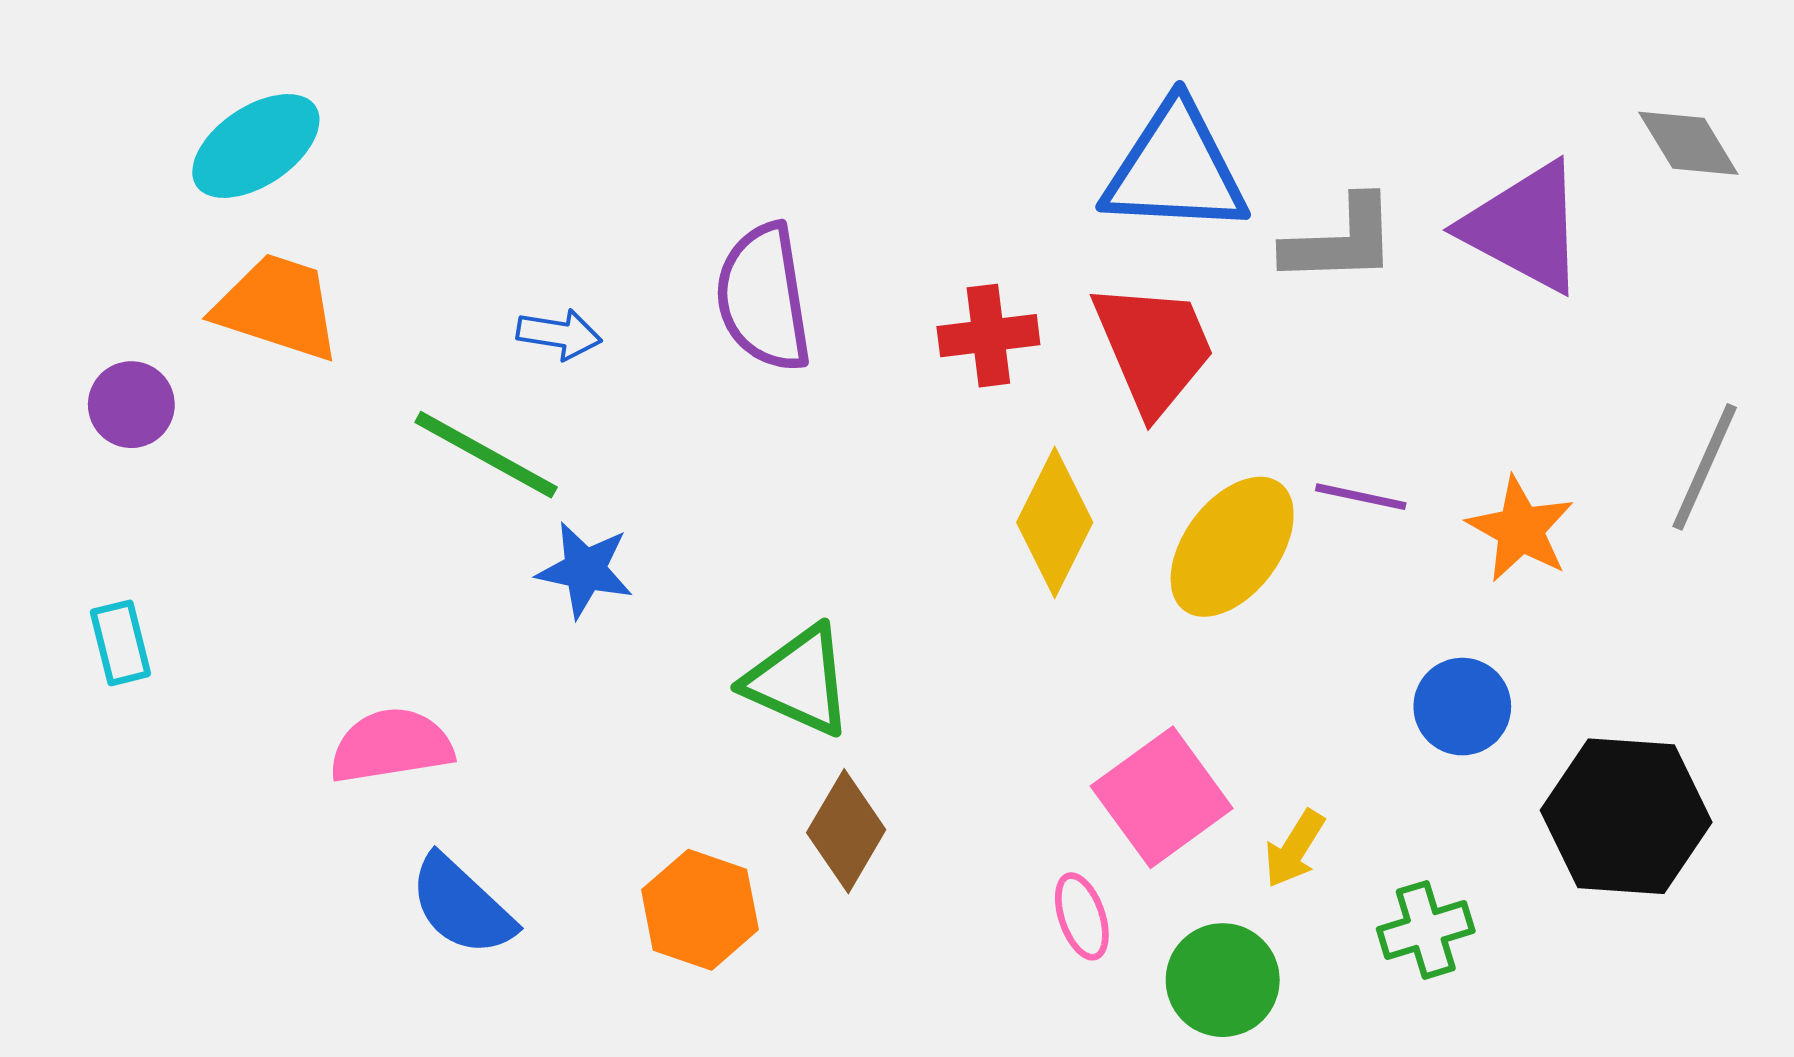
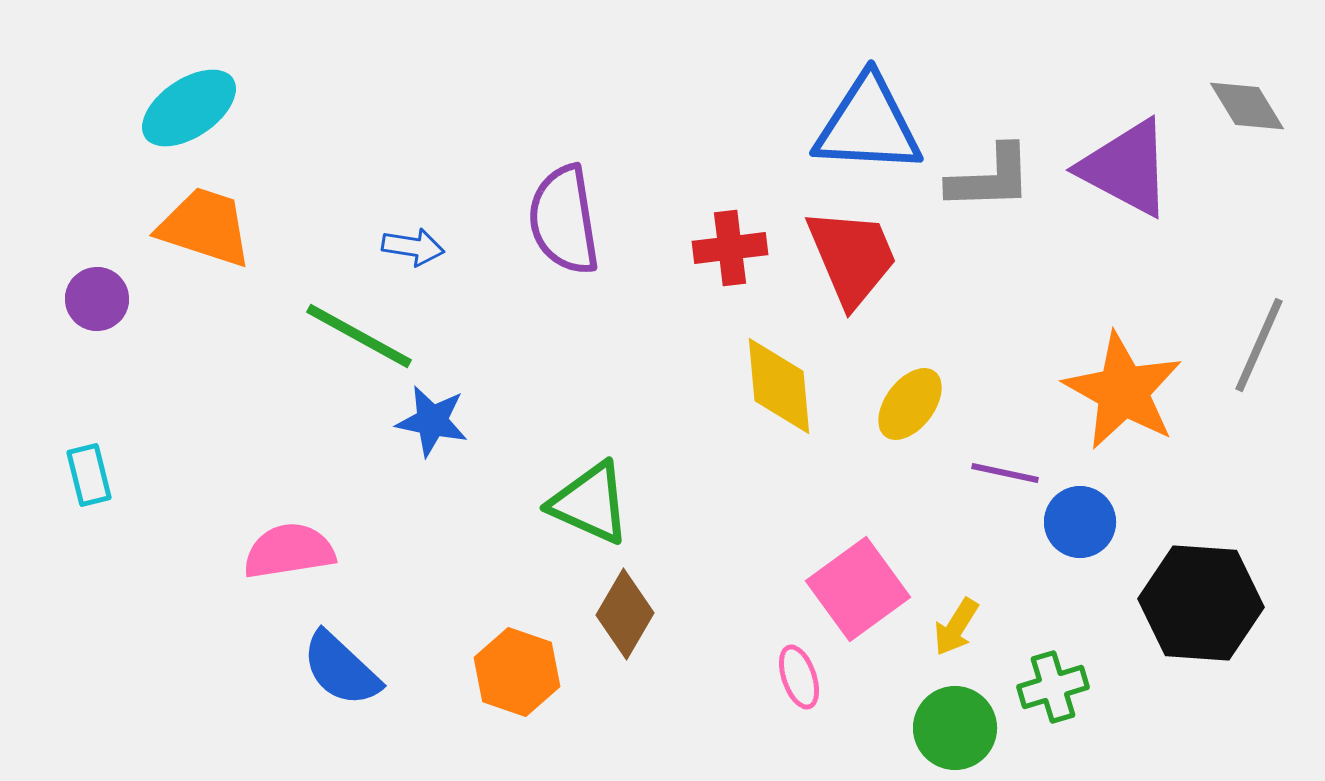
purple line: (1361, 497) -> (1005, 473), moved
yellow diamond: (1055, 522) -> (779, 386), turned -32
orange star: (1521, 529) -> (1123, 391), size x1.5
yellow ellipse: (1232, 547) -> (910, 404), size x0.7
green circle: (1223, 980) -> (955, 728), moved

